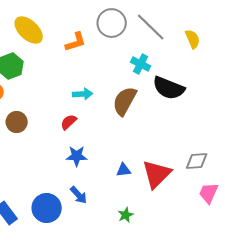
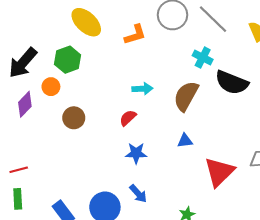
blue triangle: (124, 170) -> (185, 141), moved

